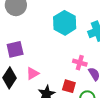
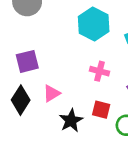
pink cross: (80, 63) -> (100, 71), moved

